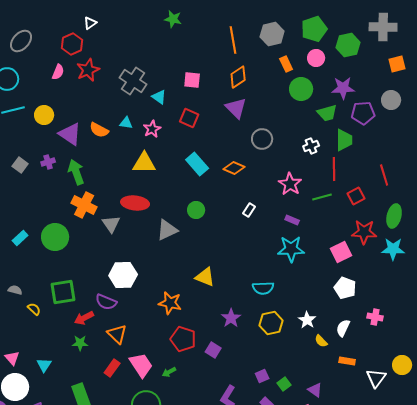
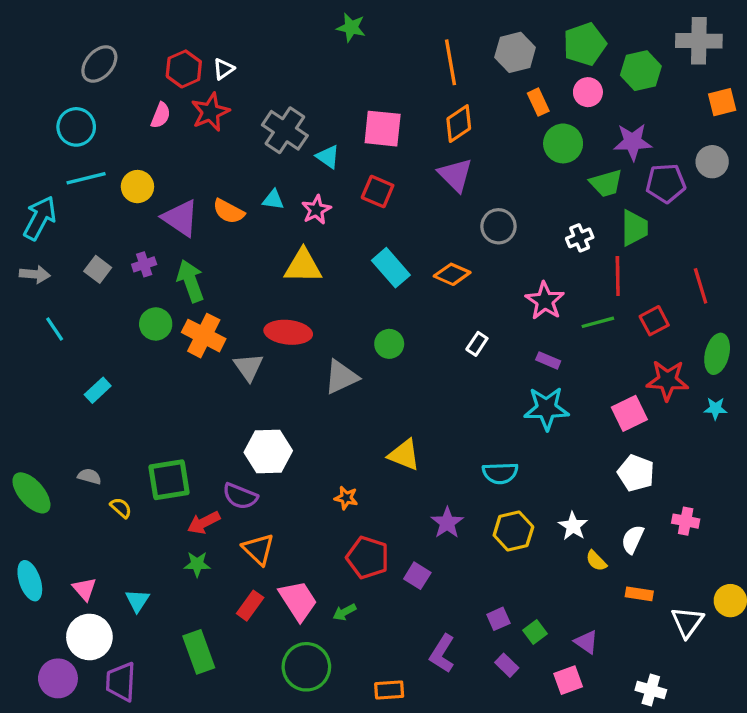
white triangle: (90, 23) -> (224, 69), moved
pink square: (192, 80) -> (383, 129), size x1.4
green circle: (55, 237) -> (156, 324), moved, size x0.7
cyan star: (393, 249) -> (715, 408), size x0.6
orange star: (170, 303) -> (346, 498), size x0.6

